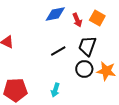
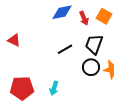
cyan arrow: (55, 90) -> (54, 88), moved

